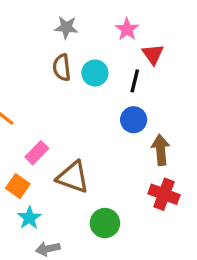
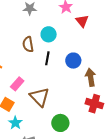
brown semicircle: (62, 68) -> (28, 44), moved
black line: (135, 81) -> (47, 58), moved
brown triangle: (73, 177) -> (40, 97), turned 30

